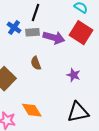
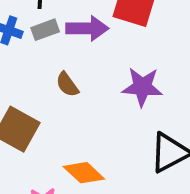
purple star: (73, 75) -> (142, 87), size x1.5

